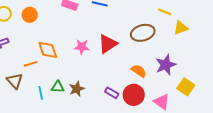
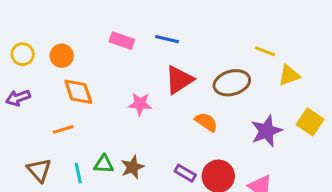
red triangle: (108, 44) -> (179, 80), moved
orange diamond: (48, 50) -> (78, 92), moved
orange semicircle: (139, 71) -> (206, 122), moved
brown triangle: (15, 81) -> (39, 170), moved
yellow square: (186, 87) -> (310, 122), moved

